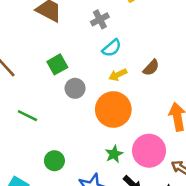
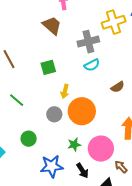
gray cross: (100, 19) -> (88, 42), size x1.5
yellow arrow: (118, 75) -> (65, 91), moved, turned -64
gray circle: (75, 88) -> (54, 114), moved

